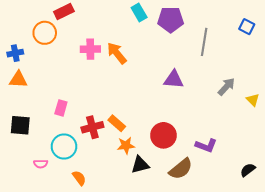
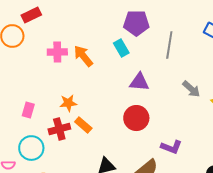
cyan rectangle: (139, 12) -> (121, 48), moved
gray arrow: (226, 87) -> (191, 89), turned 90
red circle: (163, 135) -> (136, 118), moved
orange star: (126, 146) -> (68, 103), moved

